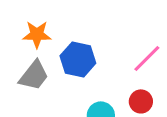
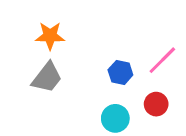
blue hexagon: (78, 59) -> (120, 72), moved, size x0.7

